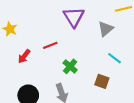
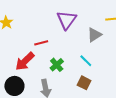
red arrow: (24, 56) -> (25, 61), moved, size x1.5
cyan line: (114, 58) -> (86, 61), moved

